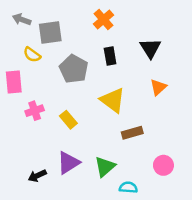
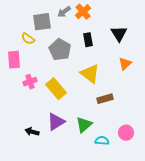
gray arrow: (22, 20) -> (64, 12), moved, turned -56
yellow rectangle: (68, 120) -> (56, 89), size x1.5
pink circle: (163, 165) -> (126, 133), moved
black arrow: (37, 176) -> (32, 132), turned 40

